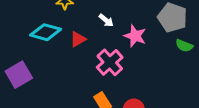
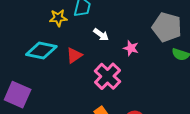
pink star: (135, 36) -> (131, 48), size x0.7
purple square: (19, 75) -> (18, 95), turned -32

